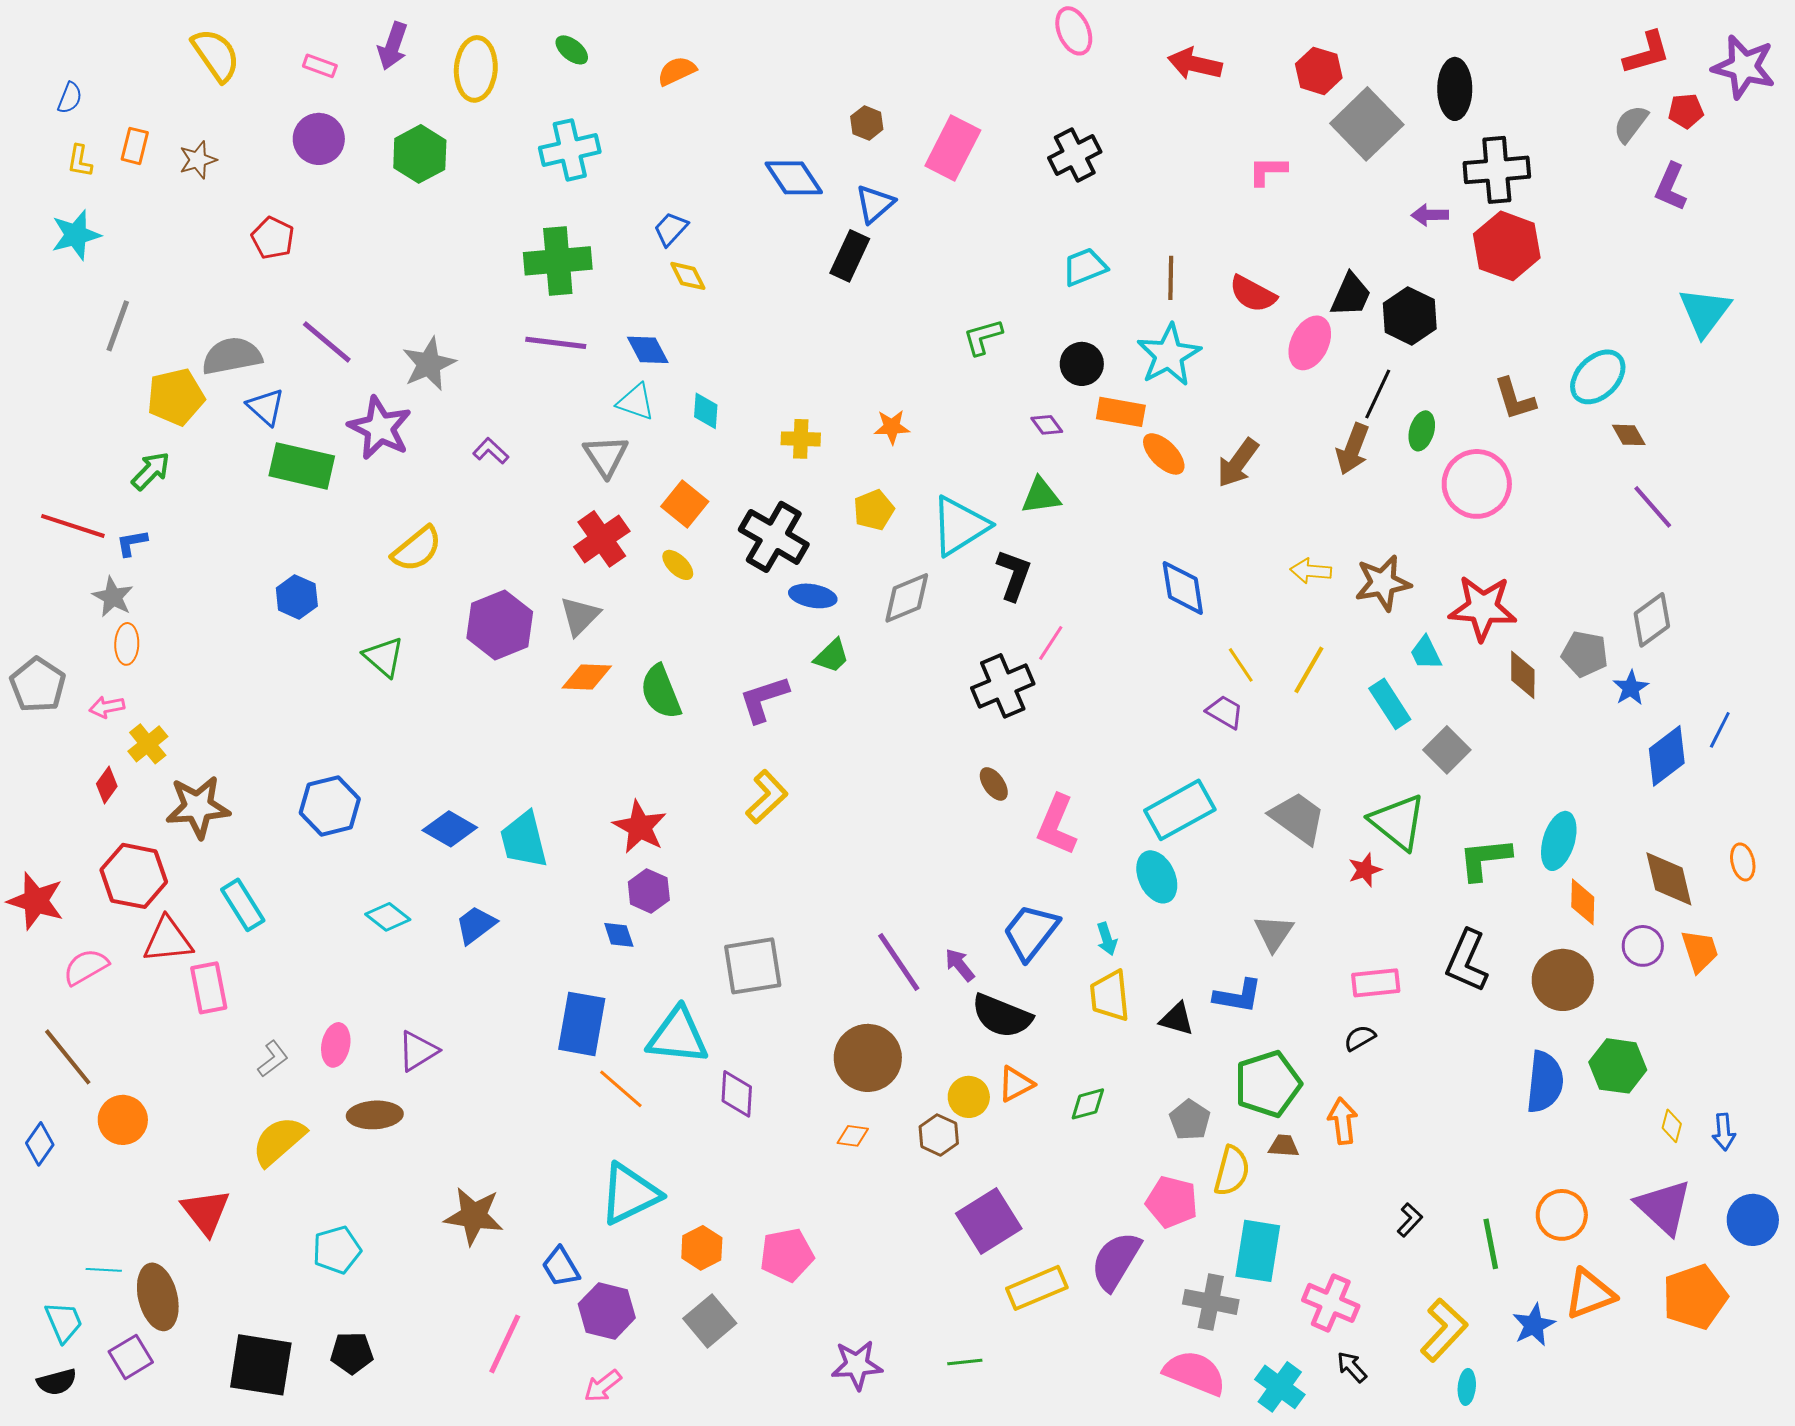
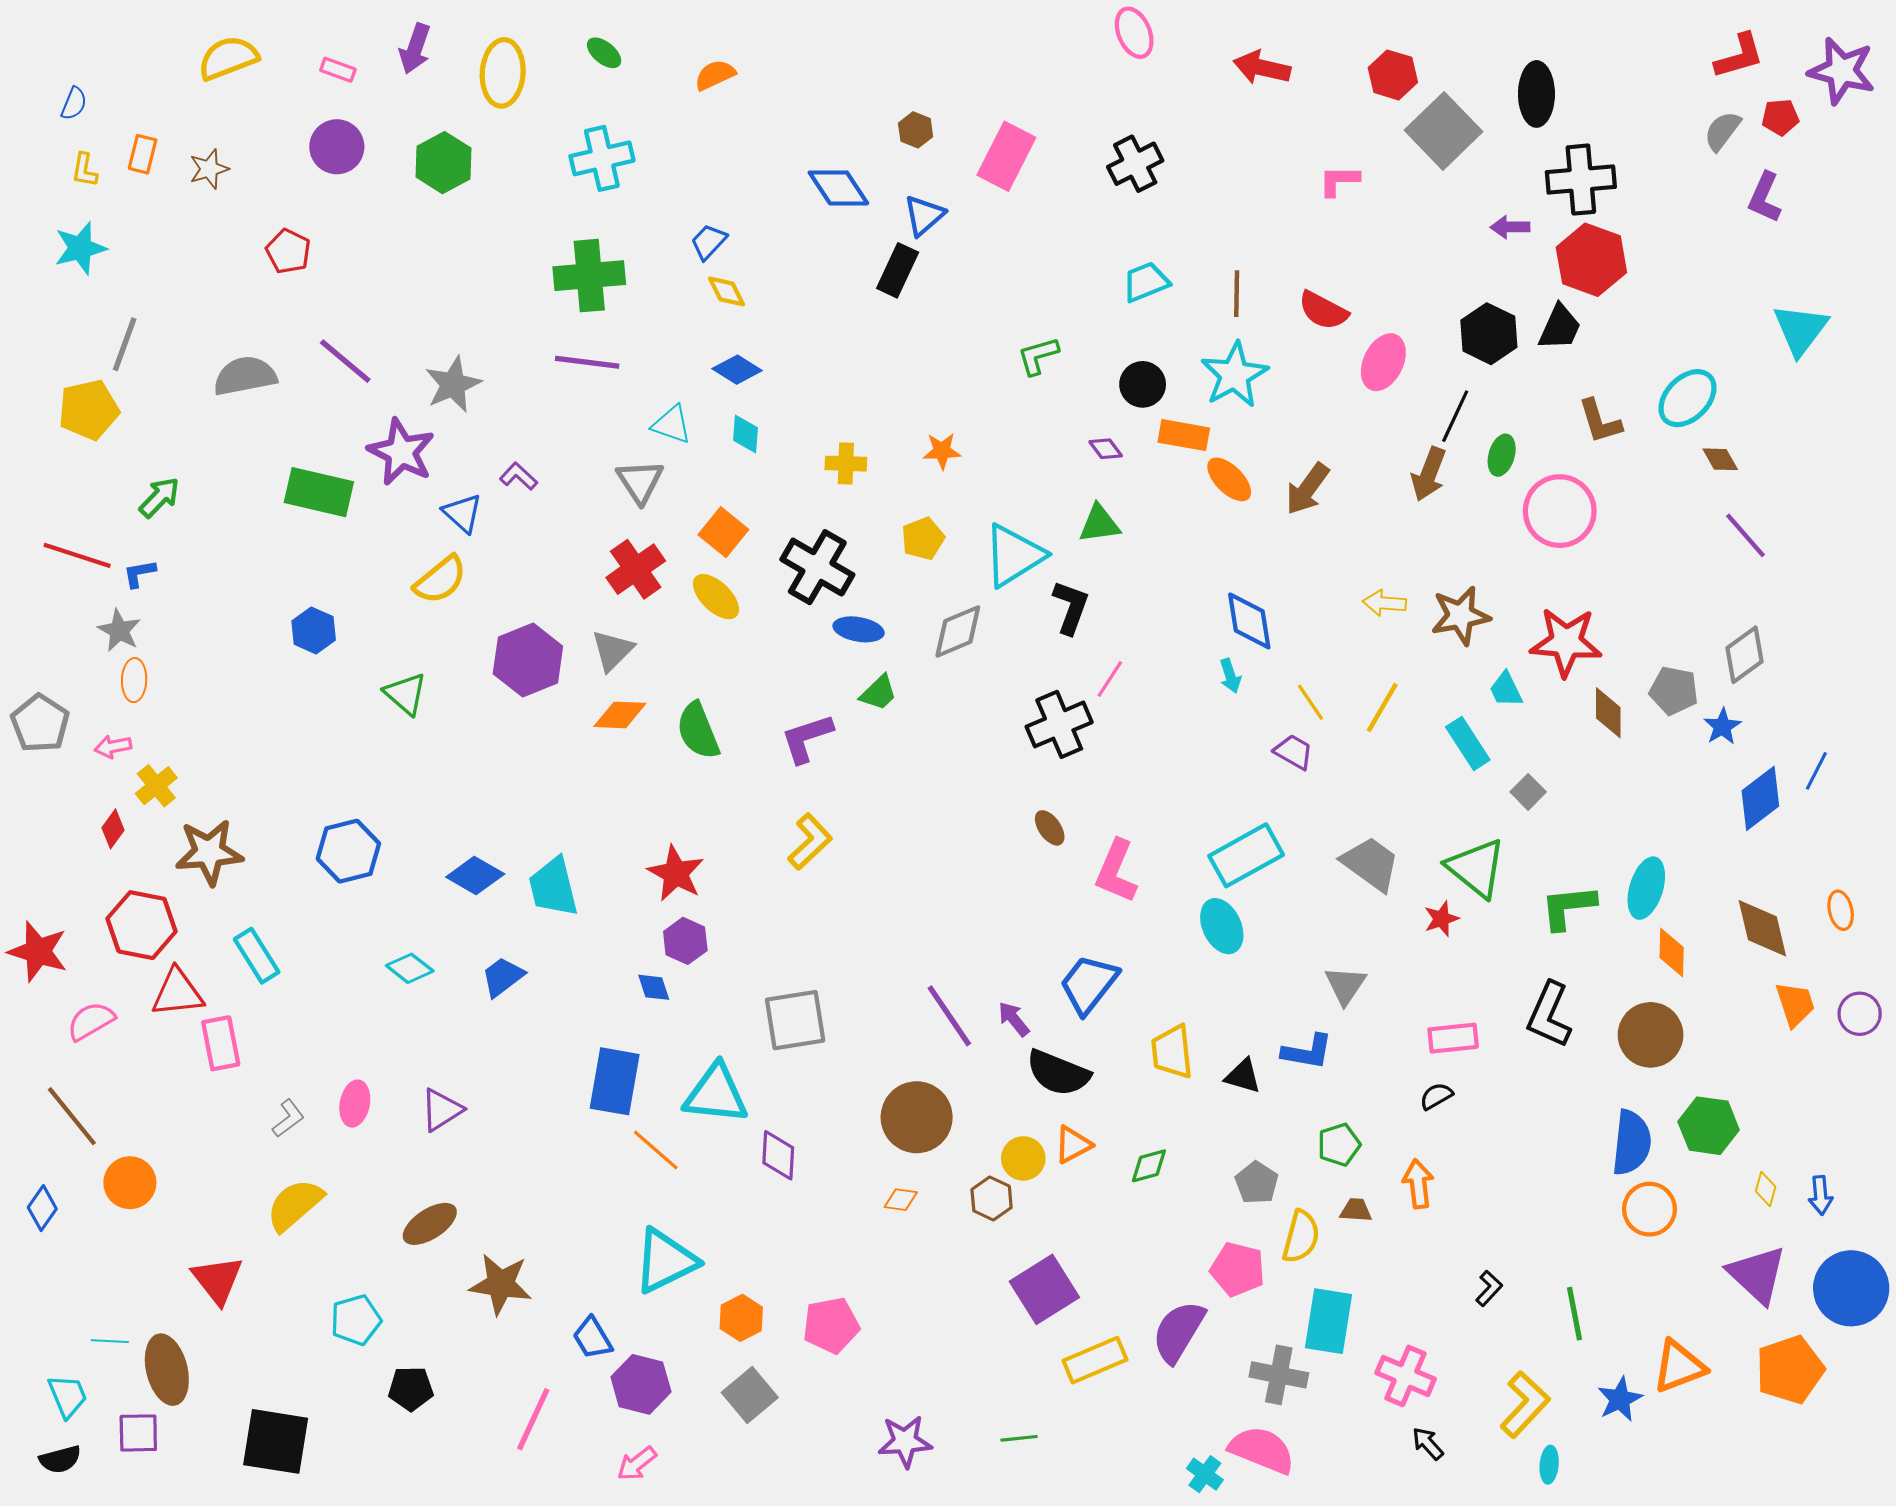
yellow semicircle: (216, 55) -> (228, 58), turned -76
black trapezoid: (1351, 295) -> (1560, 327), moved
blue diamond: (648, 350) -> (737, 370), moved, turned -30
yellow pentagon: (176, 397) -> (89, 410), moved
blue triangle: (266, 407) -> (463, 513), moved
yellow ellipse: (678, 565) -> (716, 597), size x1.4
gray square: (1447, 750) -> (1528, 792), size x0.7
cyan arrow: (1107, 939) -> (1230, 676), moved
purple circle: (1643, 946) -> (1860, 1014), moved
green pentagon: (1268, 1084) -> (1339, 1145), size x0.6
brown ellipse: (375, 1115) -> (430, 1224), moved, turned -30
orange circle: (1562, 1215) -> (1649, 1209), moved
blue circle: (1753, 1220) -> (1851, 1288), size x1.4
black pentagon: (352, 1353) -> (411, 1389), moved
purple square: (131, 1357) -> (138, 1433), turned 30
cyan cross: (1280, 1387) -> (1205, 1474), moved, size x0.7

